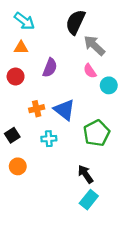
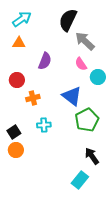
cyan arrow: (24, 21) -> (22, 19), turned -72
red circle: (16, 76) -> (17, 80), moved
blue triangle: (64, 110) -> (72, 96), moved
black square: (12, 135) -> (14, 132), moved
black arrow: (85, 174) -> (92, 156), moved

